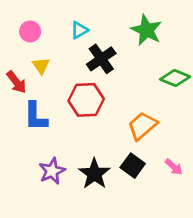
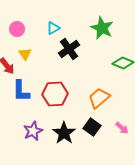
red hexagon: (86, 100) -> (55, 94), moved

